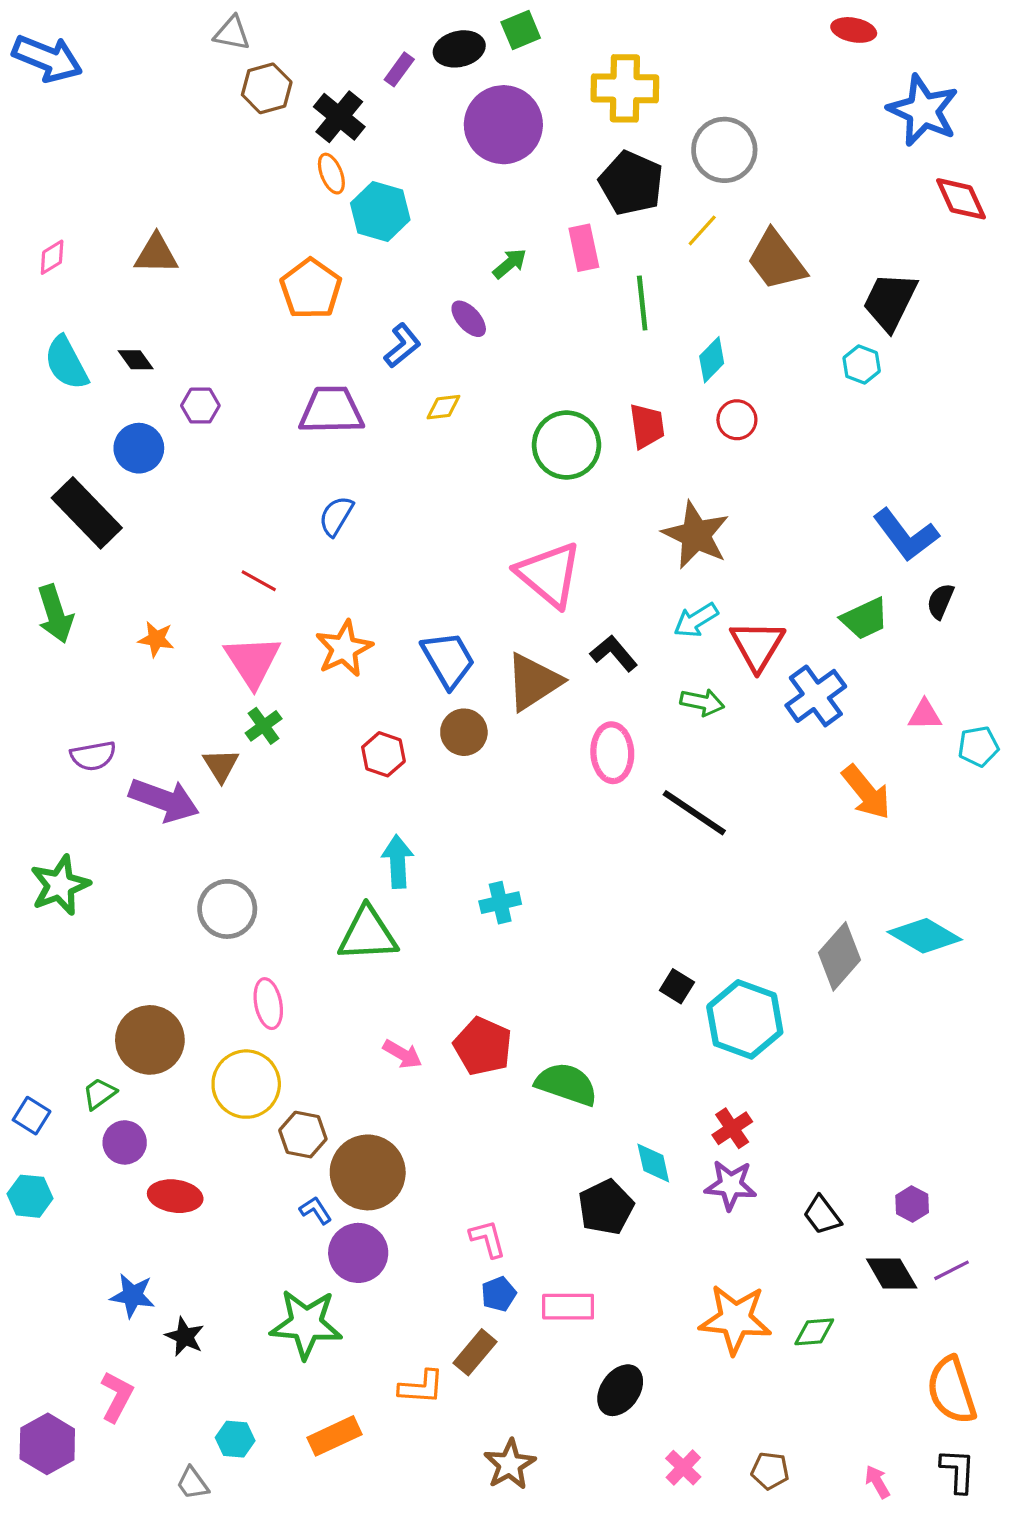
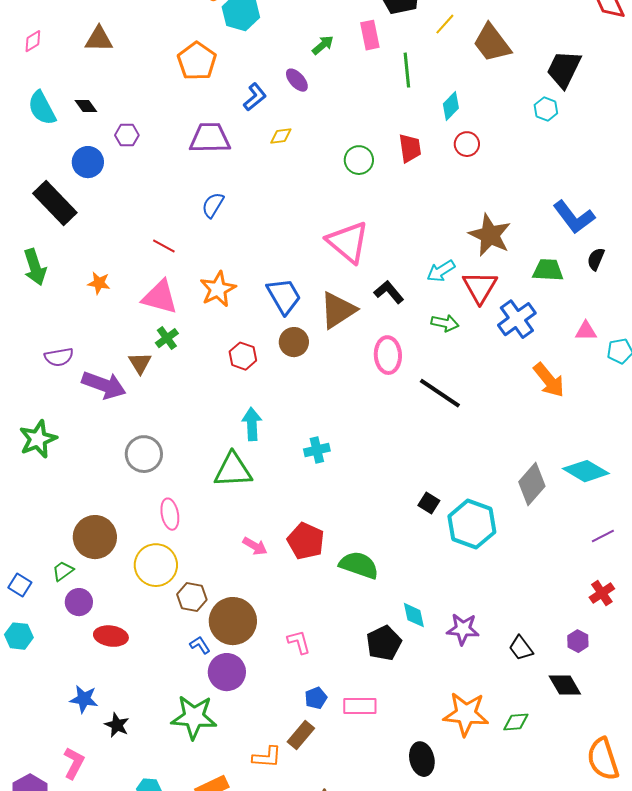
green circle: (566, 445) -> (359, 160), size x0.7
brown star: (696, 535) -> (490, 235), moved
green trapezoid: (865, 619) -> (548, 270), turned -152
pink triangle: (252, 661) -> (160, 297), turned -42
red cross: (732, 1128) -> (602, 593), moved
pink L-shape: (488, 1239) -> (299, 642), moved
purple line: (952, 1270) -> (603, 536), moved
black ellipse: (620, 1390) -> (422, 759), moved, turned -48

